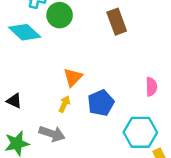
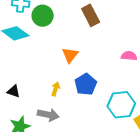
orange triangle: (73, 77) -> (70, 55), moved
pink semicircle: (151, 87) -> (129, 56), moved, turned -77

